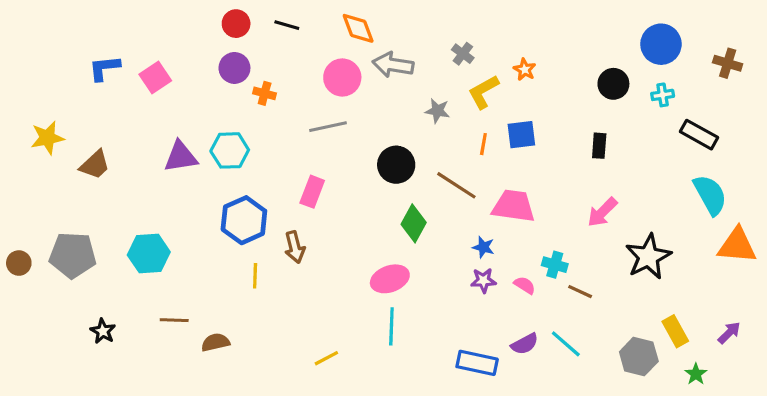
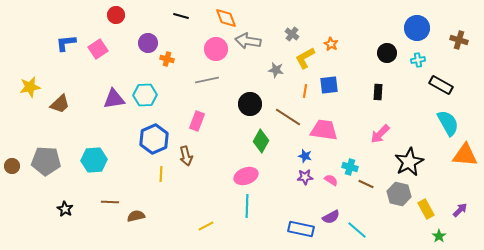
red circle: (236, 24) -> (116, 15), moved
cyan line: (566, 344) -> (357, 230), moved
gray hexagon: (639, 357) -> (399, 194), moved

